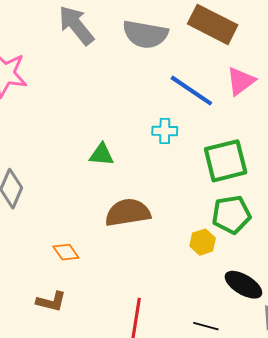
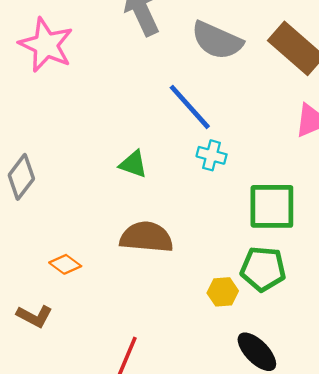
blue line: (191, 91) -> (190, 107), moved
orange diamond: (66, 252) -> (65, 264), turned -32

